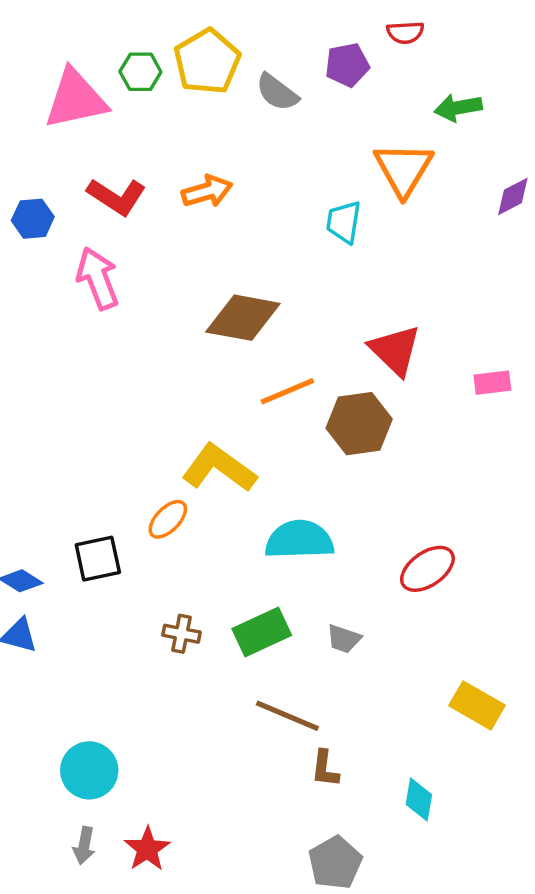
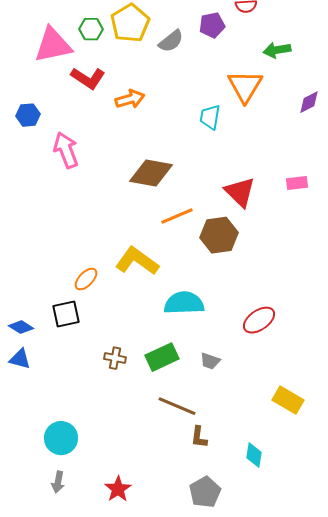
gray semicircle: (277, 92) -> (171, 41), turned -76
red L-shape: (117, 196) -> (88, 78), moved
pink rectangle: (492, 383) -> (297, 183), moved
orange ellipse: (168, 519) -> (86, 279), moved
red star: (147, 849) -> (118, 489), moved

